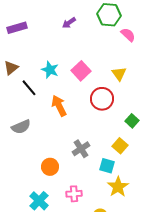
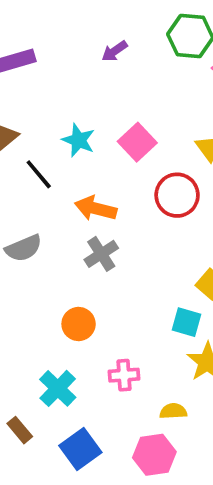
orange arrow: (59, 106) -> (96, 208), turned -50
gray cross: (81, 149) -> (101, 254), moved

